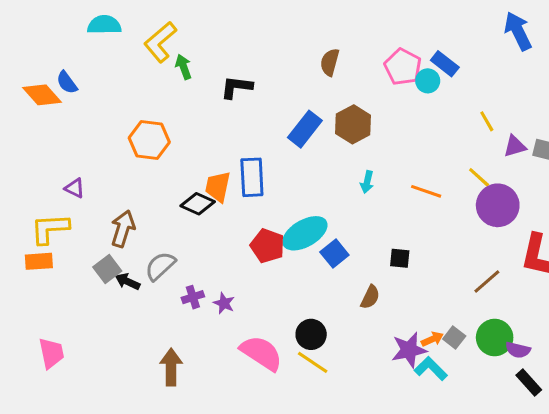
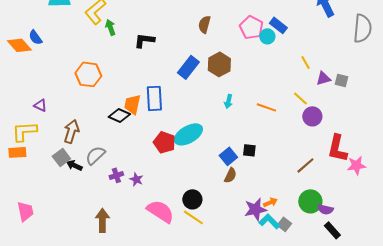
purple circle: (498, 205) -> (312, 116), size x0.7
blue square: (334, 254) -> (228, 156), moved
gray square: (454, 338) -> (284, 224), moved

